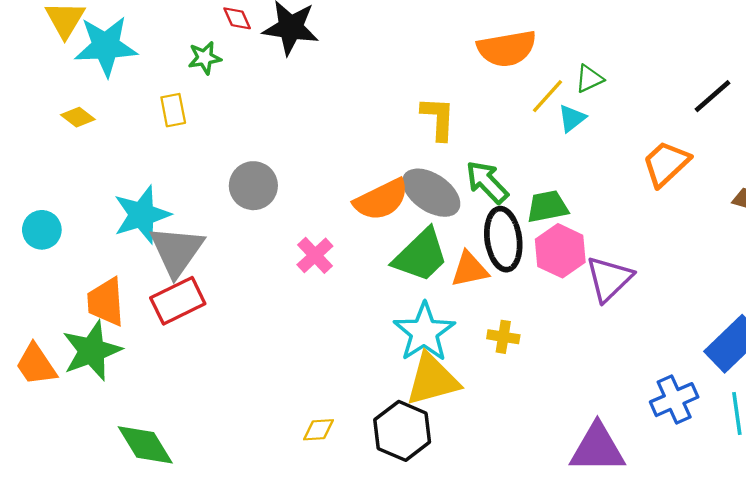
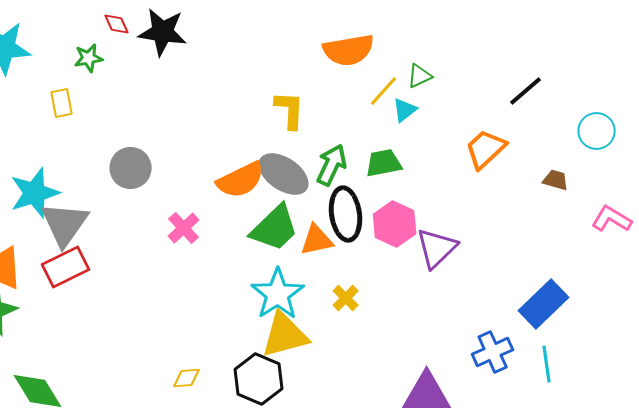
green arrow: (487, 182) -> (332, 165), turned 69
green trapezoid: (547, 207) -> (384, 163), moved
yellow cross: (503, 337) -> (346, 298), turned 36

